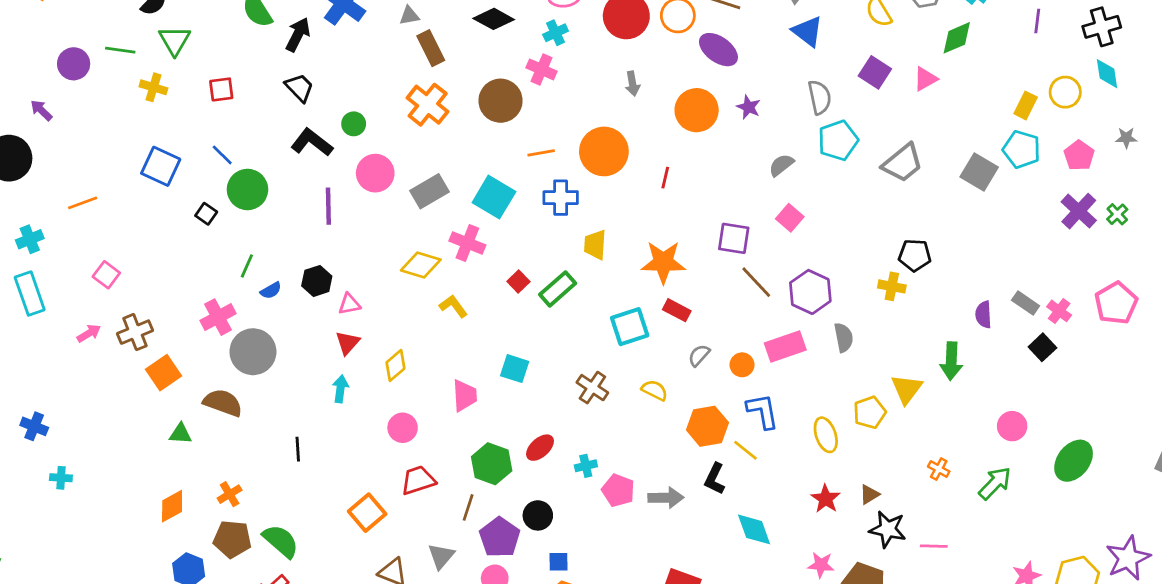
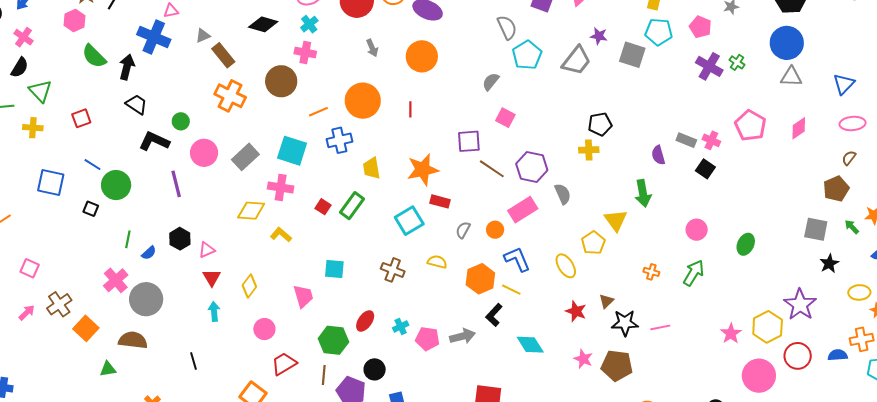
purple star: (749, 107) -> (599, 36), moved
green ellipse: (1074, 461) -> (746, 244), size x0.7
black L-shape: (715, 479) -> (494, 315), turned 30
pink star: (821, 565) -> (583, 359), turned 30

